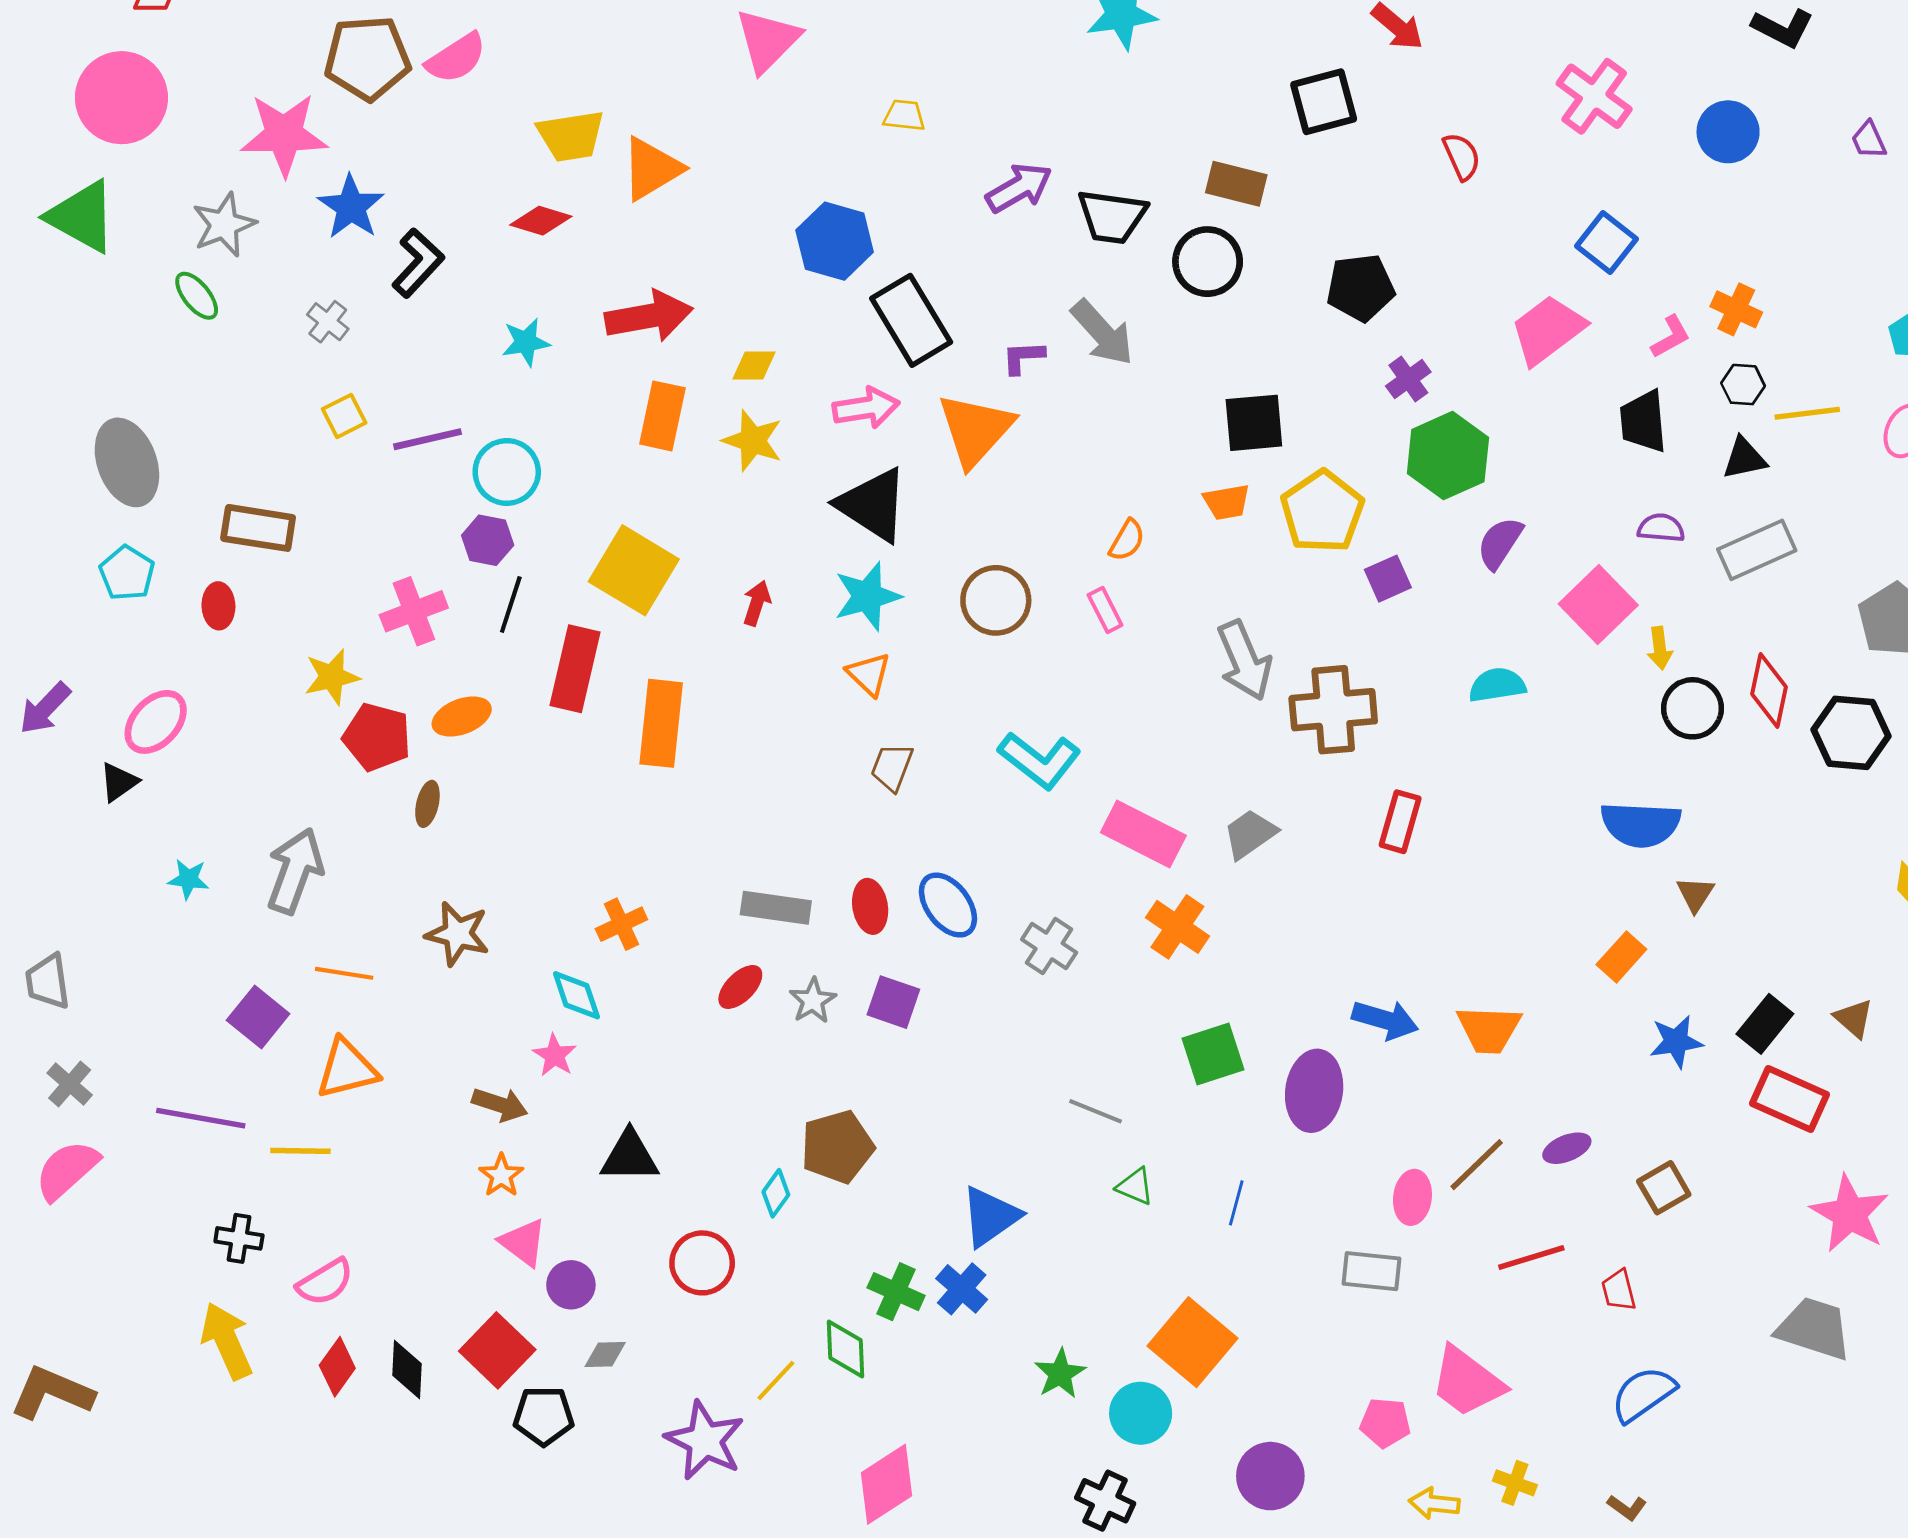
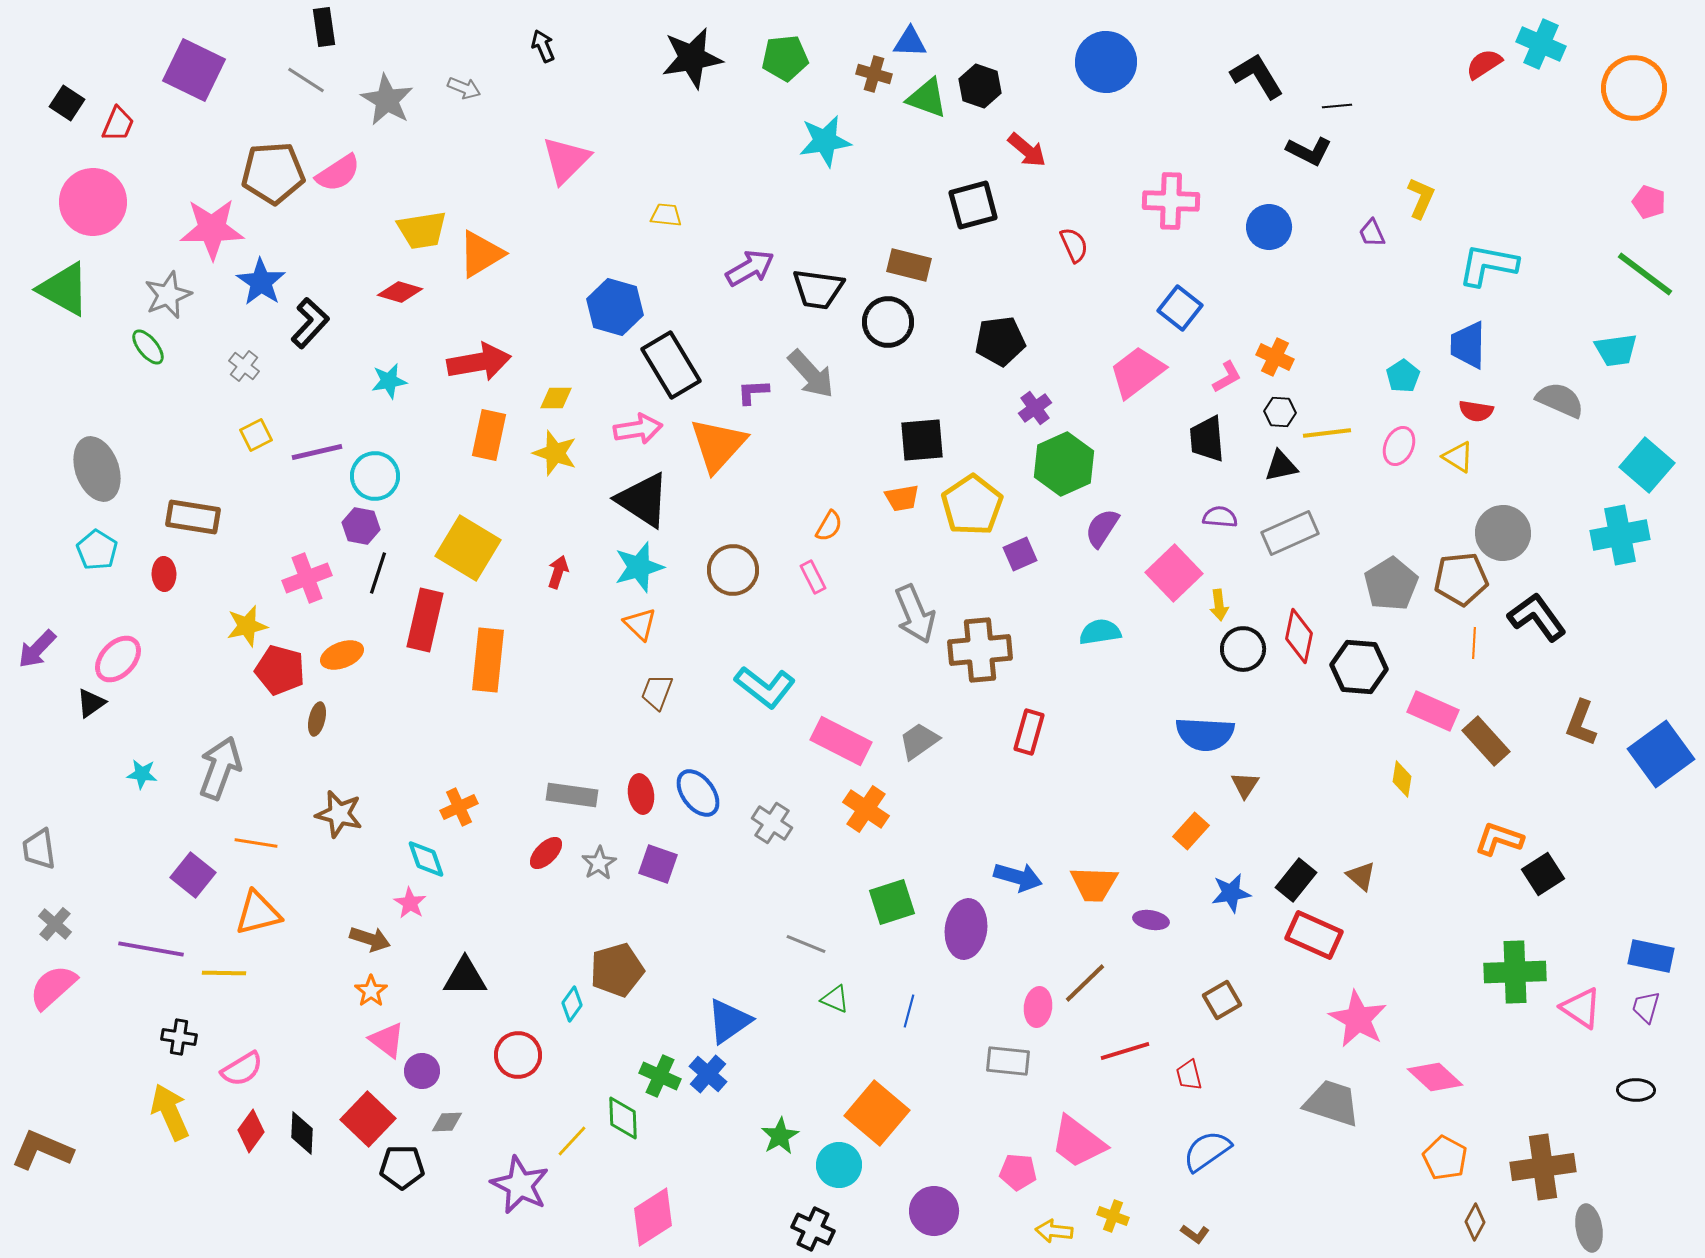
pink cross: (1594, 96) -> (1171, 201), turned -34
purple ellipse: (1567, 1148) -> (1151, 920), moved, turned 32

